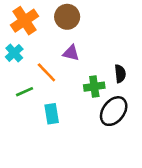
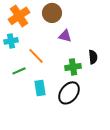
cyan cross: (14, 53) -> (11, 41), turned 32
purple triangle: (71, 53) -> (65, 36), moved
black ellipse: (114, 111) -> (69, 93), moved

